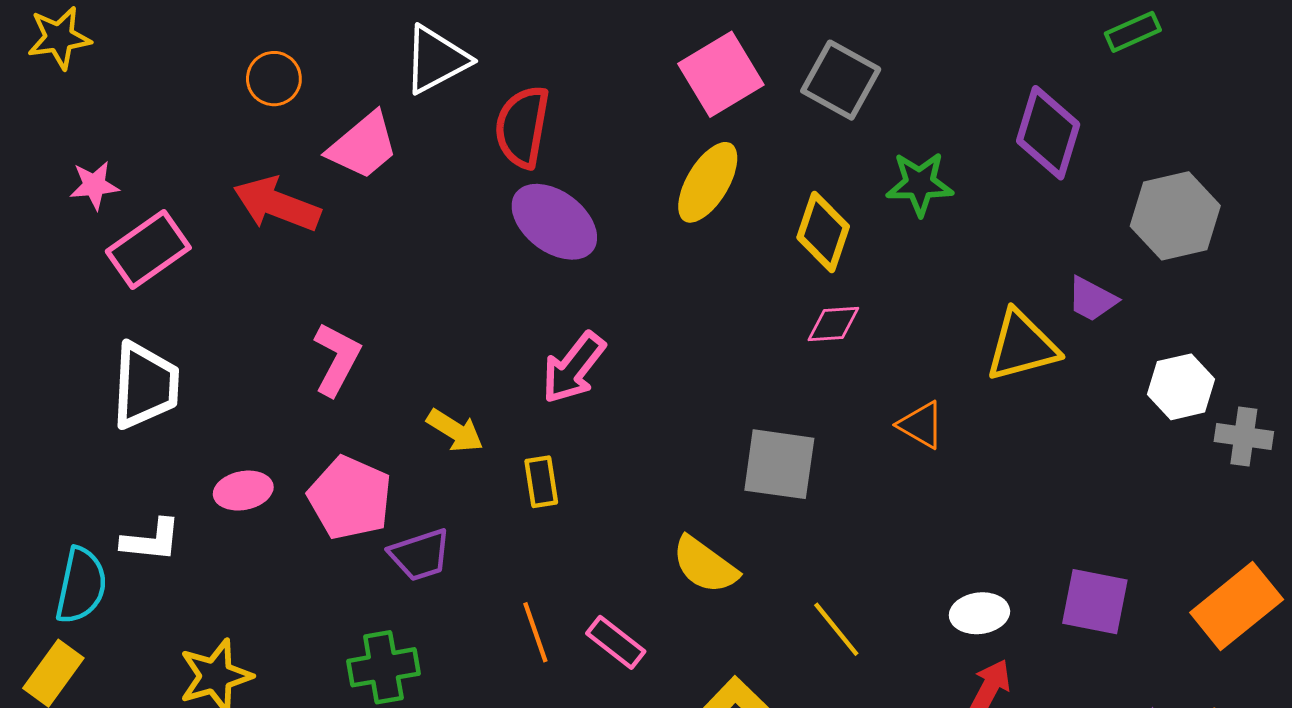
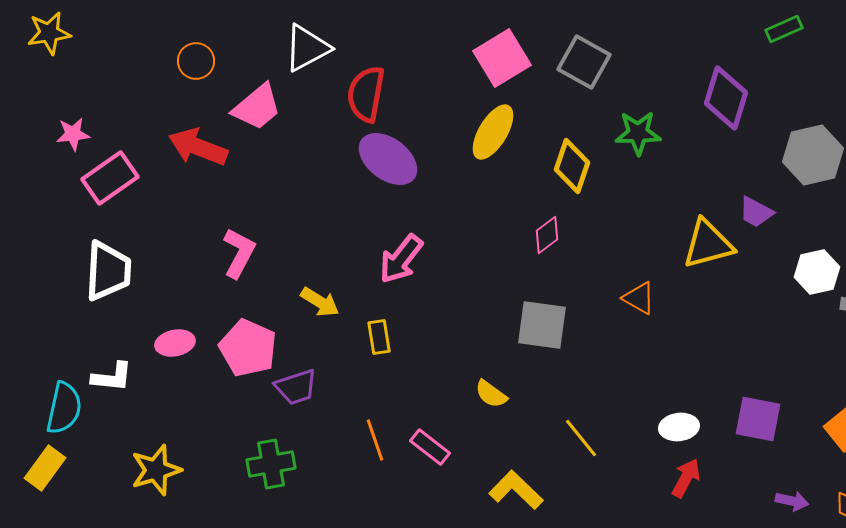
pink diamond: (833, 324) -> (547, 235), moved, turned -33
yellow semicircle: (705, 565) -> (491, 394), size x0.7

